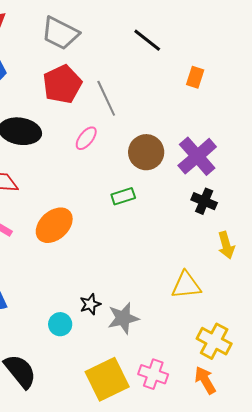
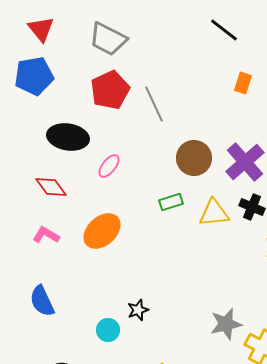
black line: (147, 40) -> (224, 30), moved
pink ellipse: (86, 138) -> (109, 166), moved
yellow triangle: (186, 285) -> (214, 213), moved
gray star: (123, 318) -> (226, 324), moved

